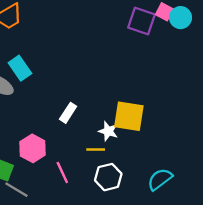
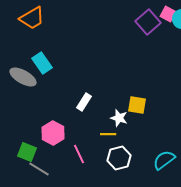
purple square: (141, 21) -> (148, 22), turned 30
yellow square: (129, 116) -> (137, 105), size x0.7

